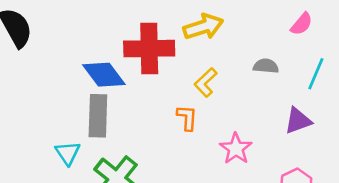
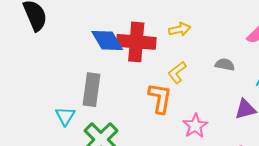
yellow arrow: (203, 27) -> (180, 29), size x0.7
blue diamond: (104, 75) -> (107, 40), moved
orange L-shape: (187, 118) -> (160, 98), size x1.5

